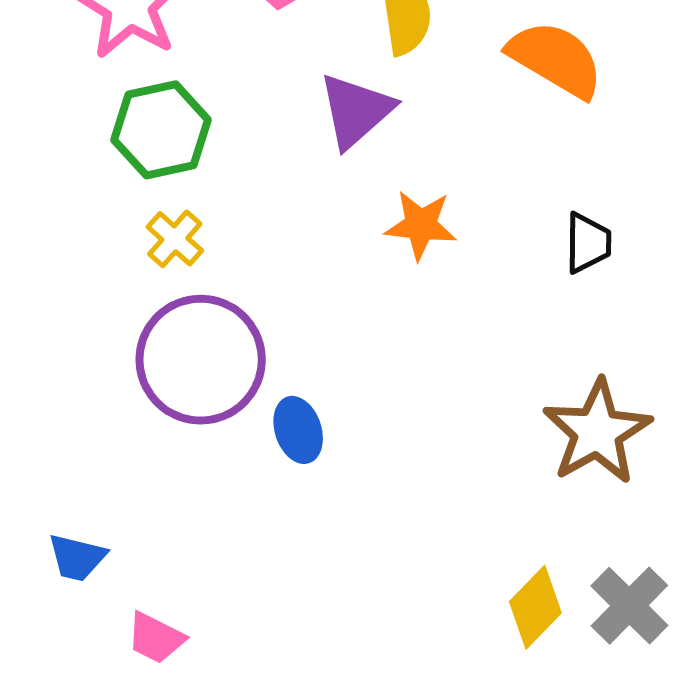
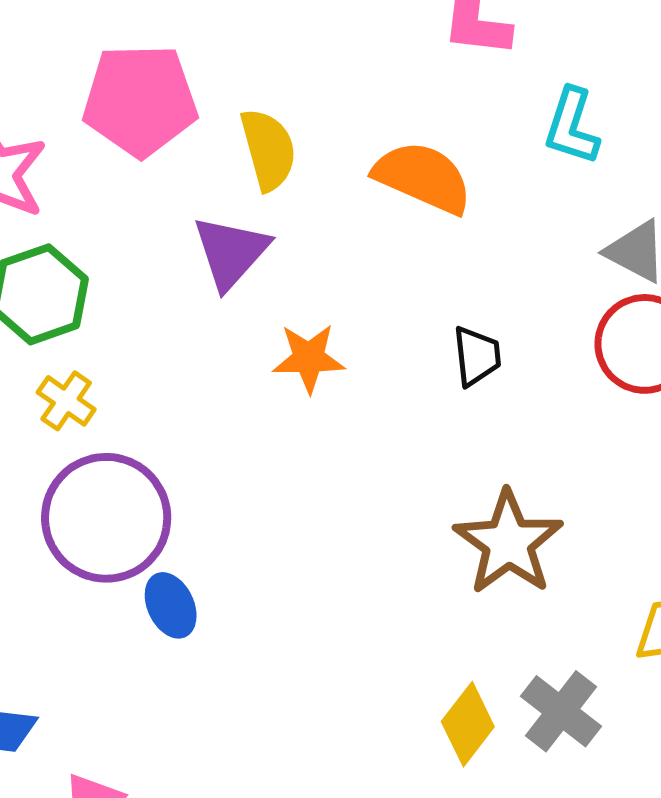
blue ellipse: (298, 430) -> (171, 605), moved

